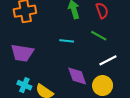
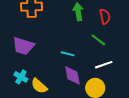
cyan line: (67, 41) -> (68, 54), moved

